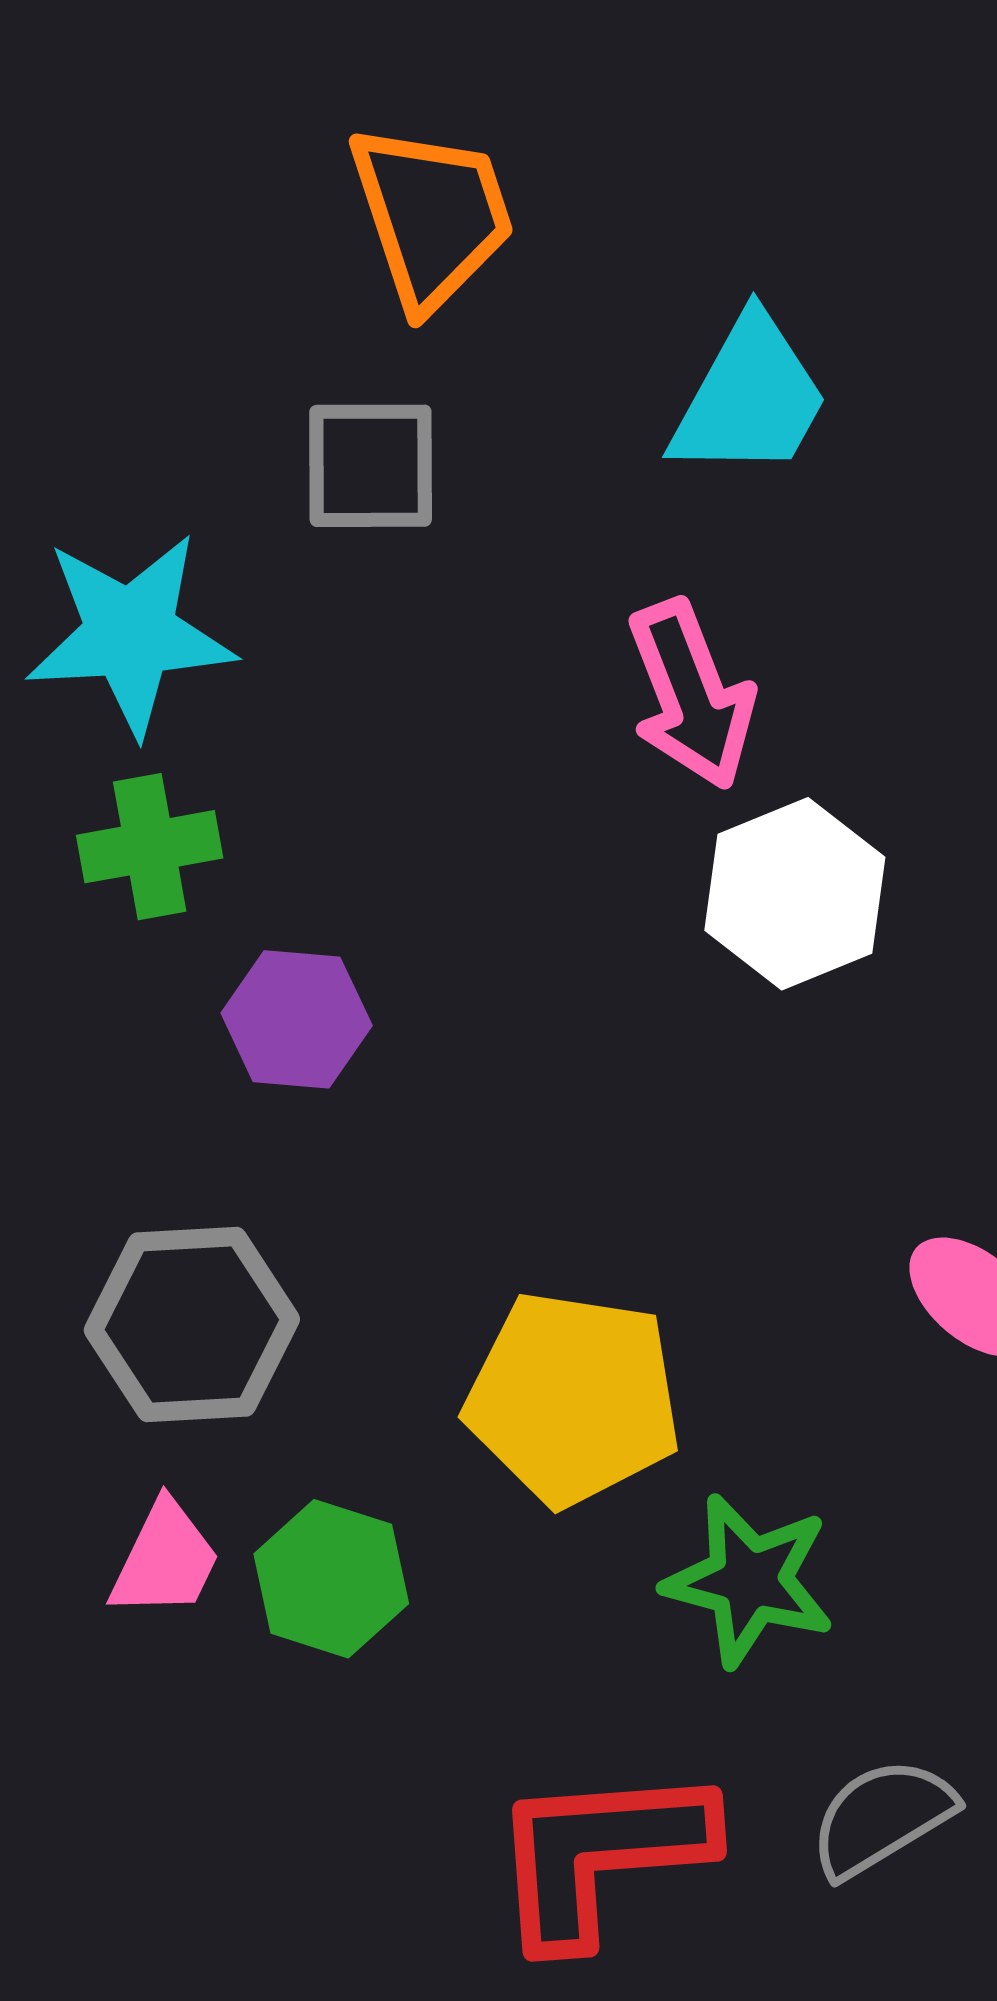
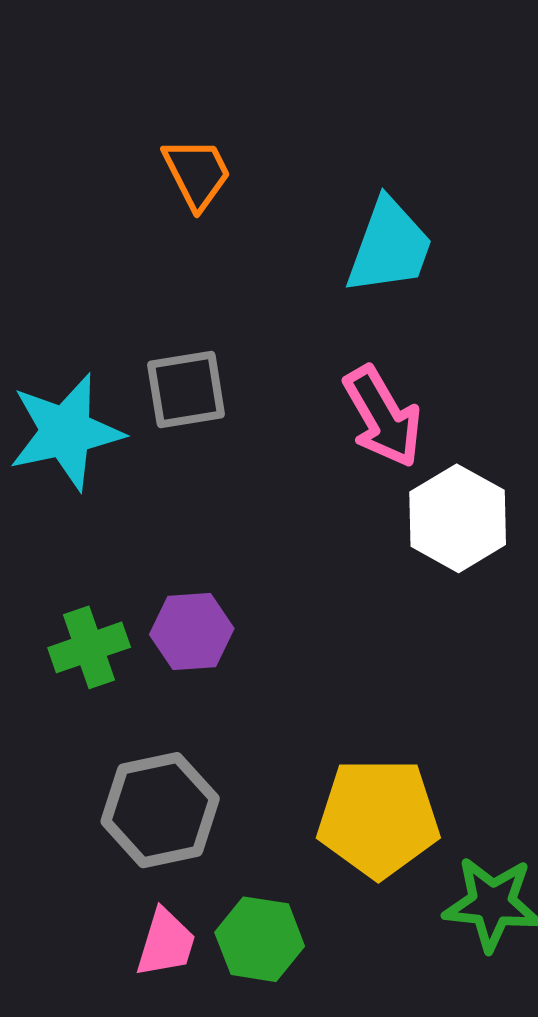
orange trapezoid: (432, 216) -> (197, 173), size x0.7
gray square: (371, 466) -> (186, 389), moved
green cross: (150, 847) -> (89, 647), moved

